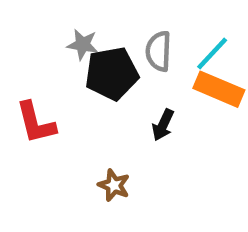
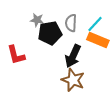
black arrow: (163, 125) -> (73, 56), size x1.6
brown star: (114, 185) -> (73, 80), moved, size x1.6

